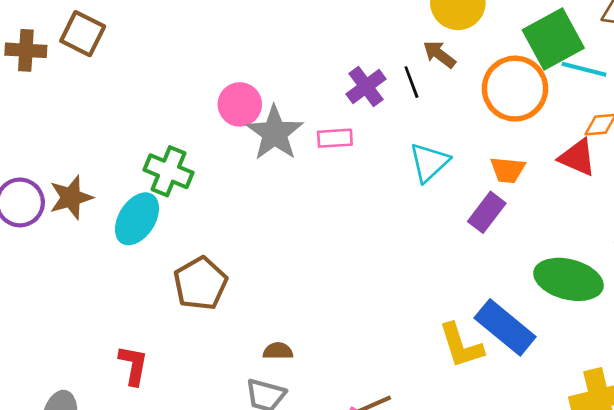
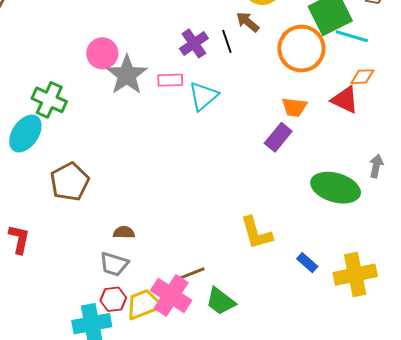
cyan triangle: (429, 162) -> (203, 96), moved
blue rectangle: (505, 327) -> (307, 263), moved, size x0.5

